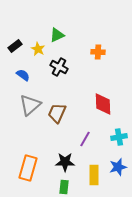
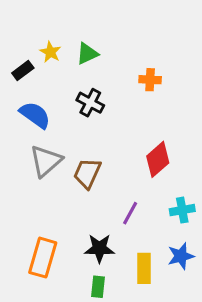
yellow star: (38, 49) -> (50, 52), moved
blue semicircle: (23, 75) -> (35, 115), size x1.5
red diamond: (103, 104) -> (158, 159), turned 50

